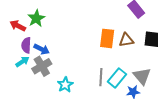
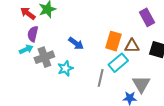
blue arrow: (42, 49) -> (76, 43), moved
cyan rectangle: (117, 78) -> (118, 63), moved
cyan star: (65, 85) -> (65, 68), moved

